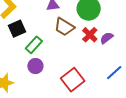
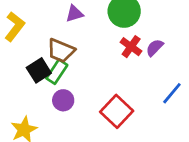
brown trapezoid: (64, 27) -> (61, 51), moved
black square: (17, 29) -> (39, 70), moved

